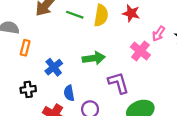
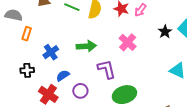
pink arrow: (159, 34) -> (140, 10), moved
blue semicircle: (69, 93) -> (63, 76), turned 64

